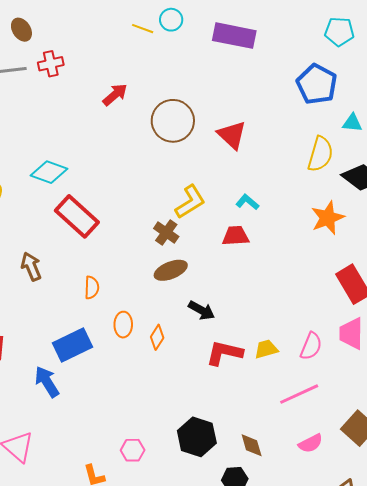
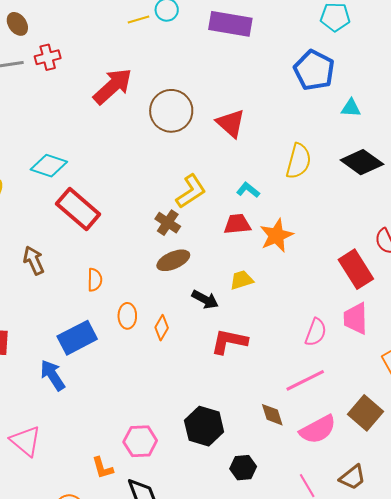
yellow line: (143, 29) -> (138, 20), turned -35
red arrow: (115, 95) -> (113, 86), size x1.6
yellow semicircle: (320, 154) -> (299, 161), moved
orange star: (328, 218) -> (276, 235), moved
yellow trapezoid: (266, 349) -> (241, 280), moved
pink semicircle: (311, 443) -> (318, 429), size x1.5
brown diamond: (252, 445) -> (272, 415), moved
pink hexagon: (133, 450) -> (140, 441), size x1.4

